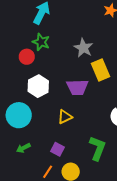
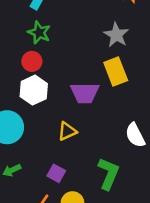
gray star: (83, 48) -> (116, 35), moved
red circle: (27, 57) -> (32, 61), moved

